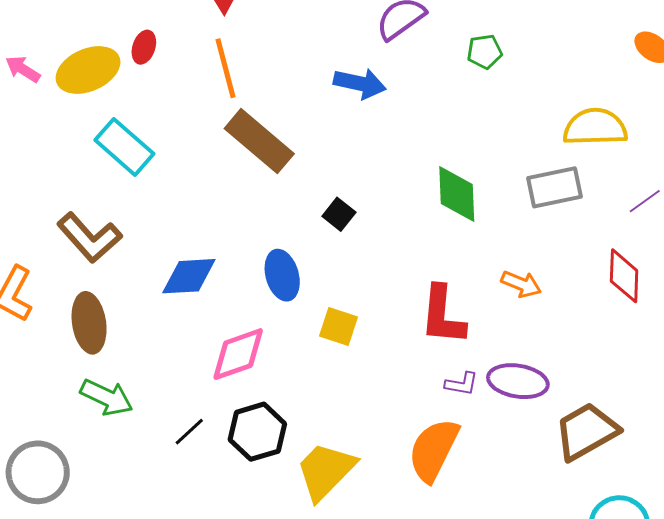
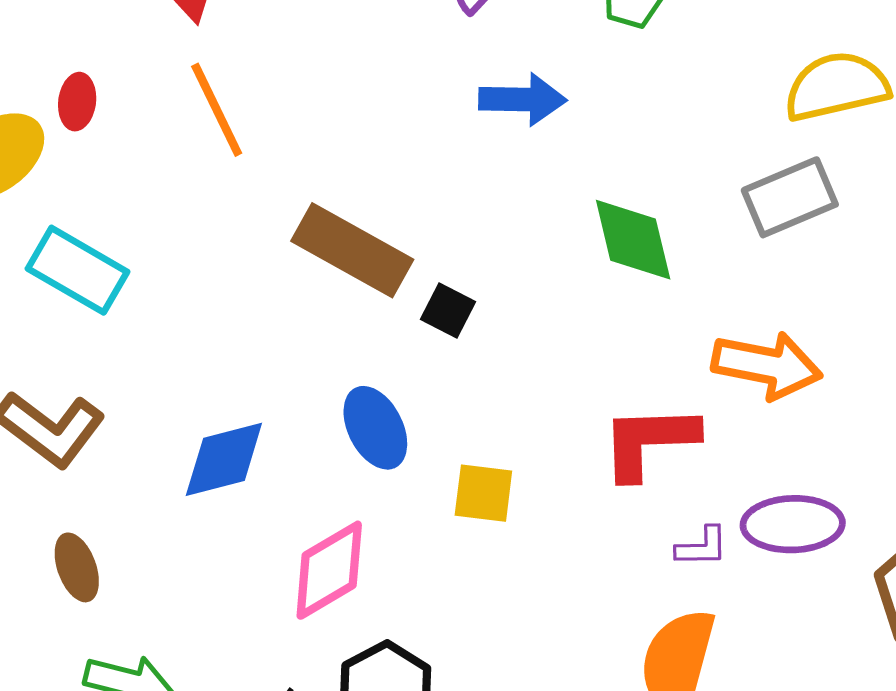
blue arrow: (360, 83) -> (523, 99), moved
brown rectangle: (259, 141) -> (352, 250), moved
orange arrow: (521, 284) -> (767, 365), size x1.6
red L-shape: (443, 315) -> (649, 441), turned 94
brown ellipse: (89, 323) -> (77, 567), size x0.7

